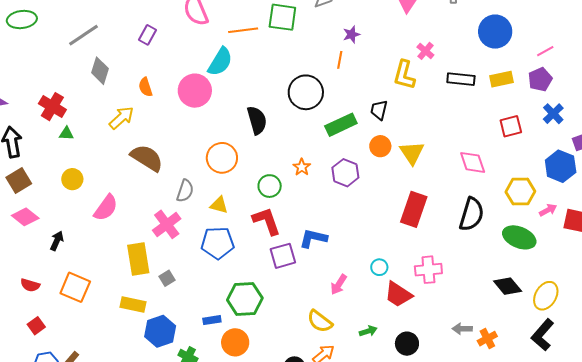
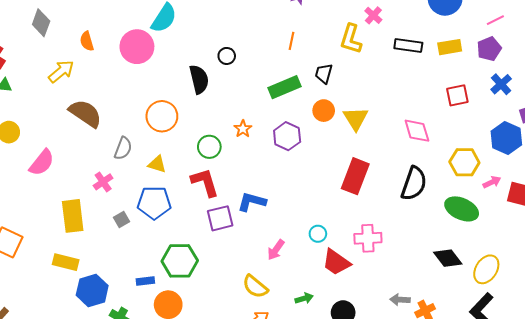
orange line: (340, 60) -> (291, 41), moved
black circle: (306, 92) -> (227, 56), moved, size x0.5
pink cross: (167, 224) -> (103, 182), size x0.7
gray square: (167, 278) -> (122, 220), moved

